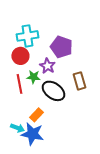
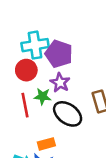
purple pentagon: (61, 47) -> (59, 54), moved
orange rectangle: (36, 115) -> (46, 144), turned 32

